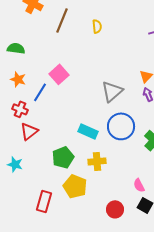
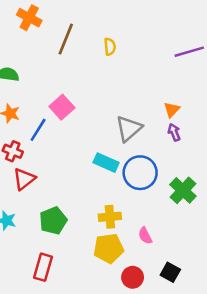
cyan rectangle: (88, 131) -> (106, 163), moved
green pentagon: (63, 157) -> (53, 221), moved
pink semicircle: (139, 185) -> (145, 236), moved
yellow pentagon: (75, 186) -> (109, 248), moved, turned -30

